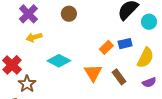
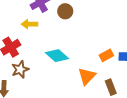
brown circle: (69, 14) -> (65, 11), moved
yellow arrow: (34, 37) -> (29, 24), moved

